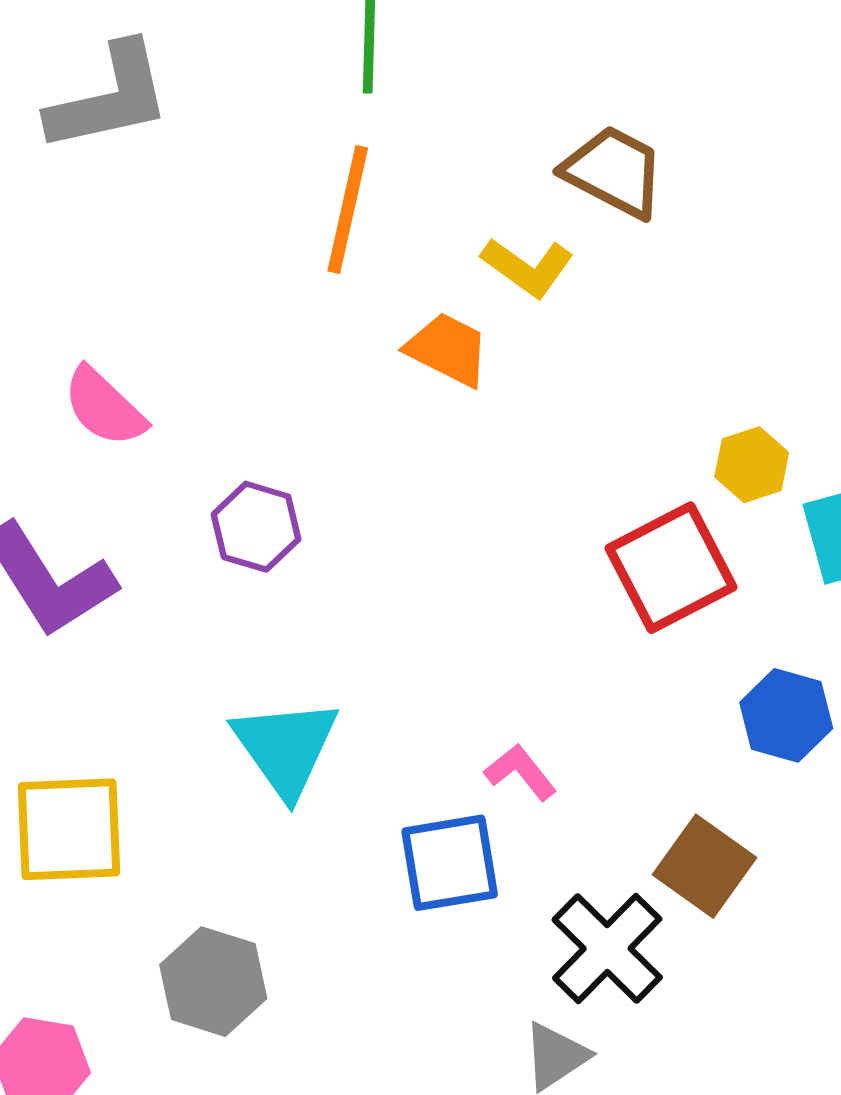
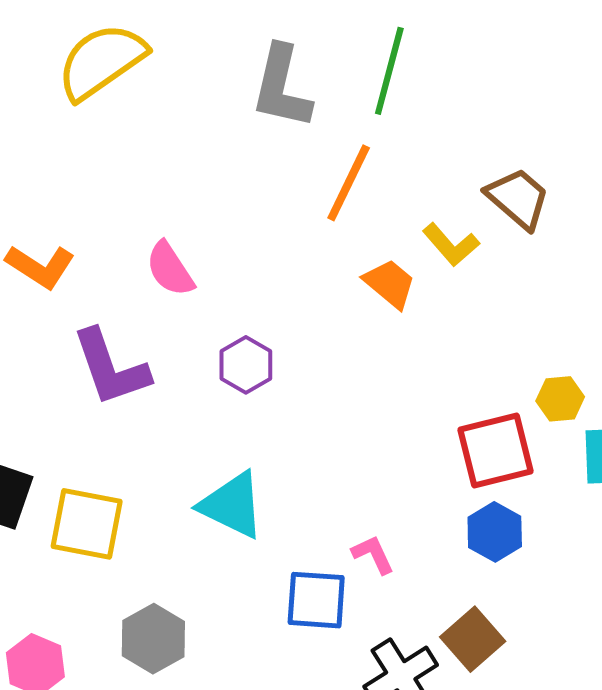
gray L-shape: (109, 98) -> (282, 87), moved, turned 102
blue hexagon: (786, 715) -> (495, 532), moved
cyan triangle: (286, 748) -> (232, 505), turned -42

